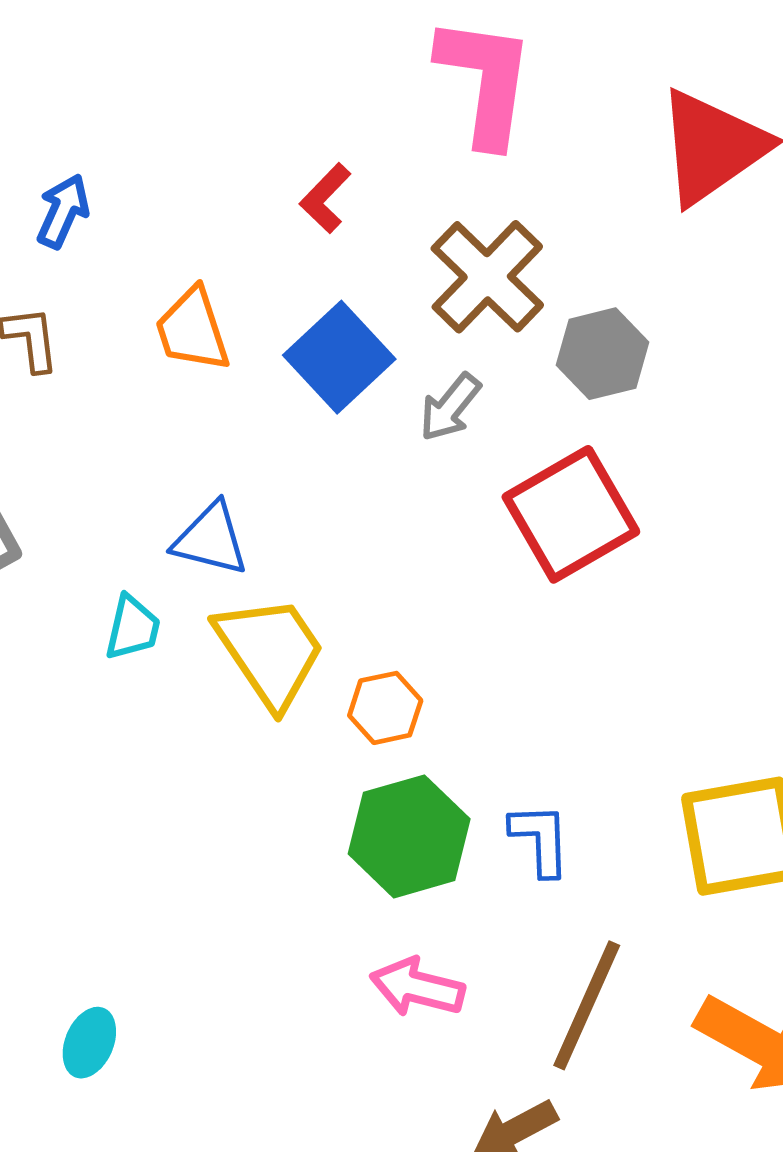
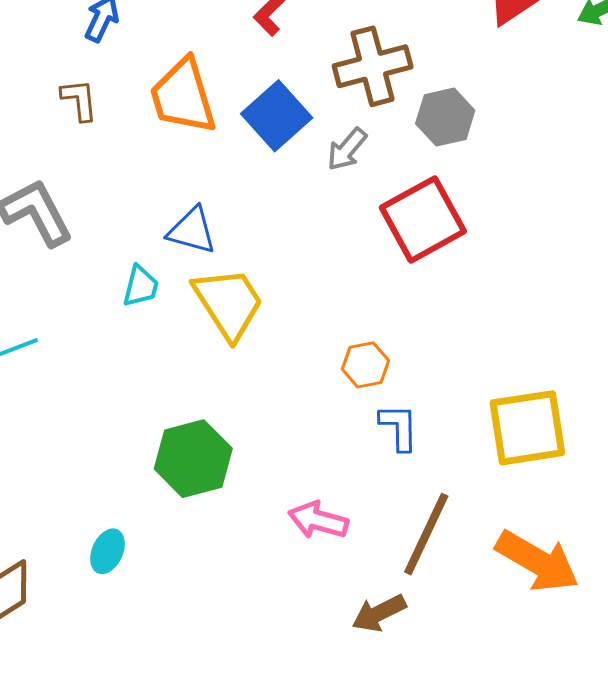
brown cross: (487, 277) -> (373, 66), turned 30
orange trapezoid: (192, 330) -> (183, 96), size x1.4
orange hexagon: (385, 708) -> (365, 365), moved
green hexagon: (409, 836) -> (193, 459), moved

